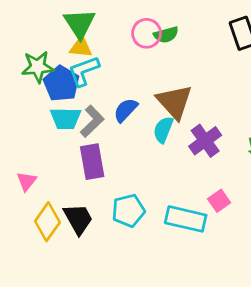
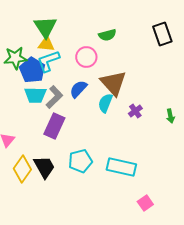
pink circle: (147, 33) -> (86, 57), moved
purple cross: (205, 141) -> (135, 111), size x0.6
purple rectangle: (92, 162) -> (54, 126), turned 35
pink square: (219, 201) -> (145, 203), moved

